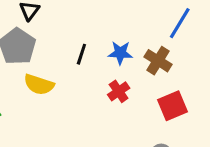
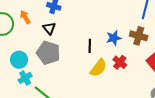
yellow semicircle: (39, 85) -> (98, 68), moved, turned -54

